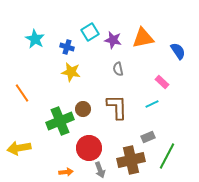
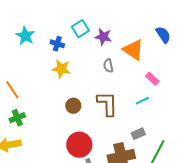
orange triangle: (143, 38) -> (133, 50), moved, turned 45
blue semicircle: (178, 51) -> (163, 35), moved
green cross: (60, 121) -> (17, 118), moved, size x0.6

